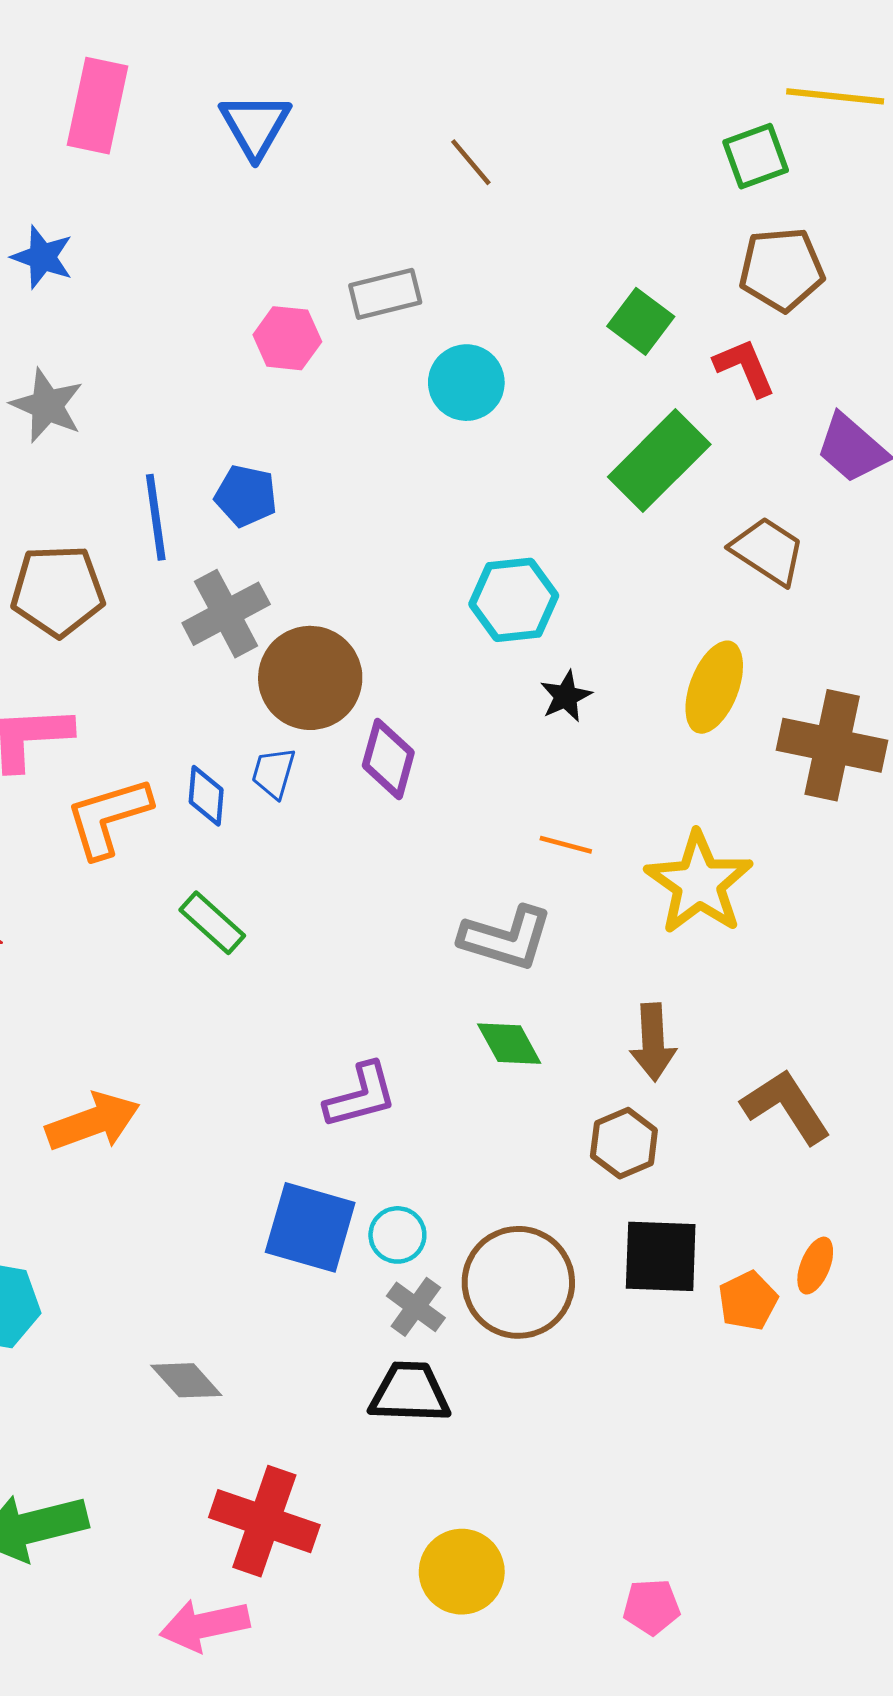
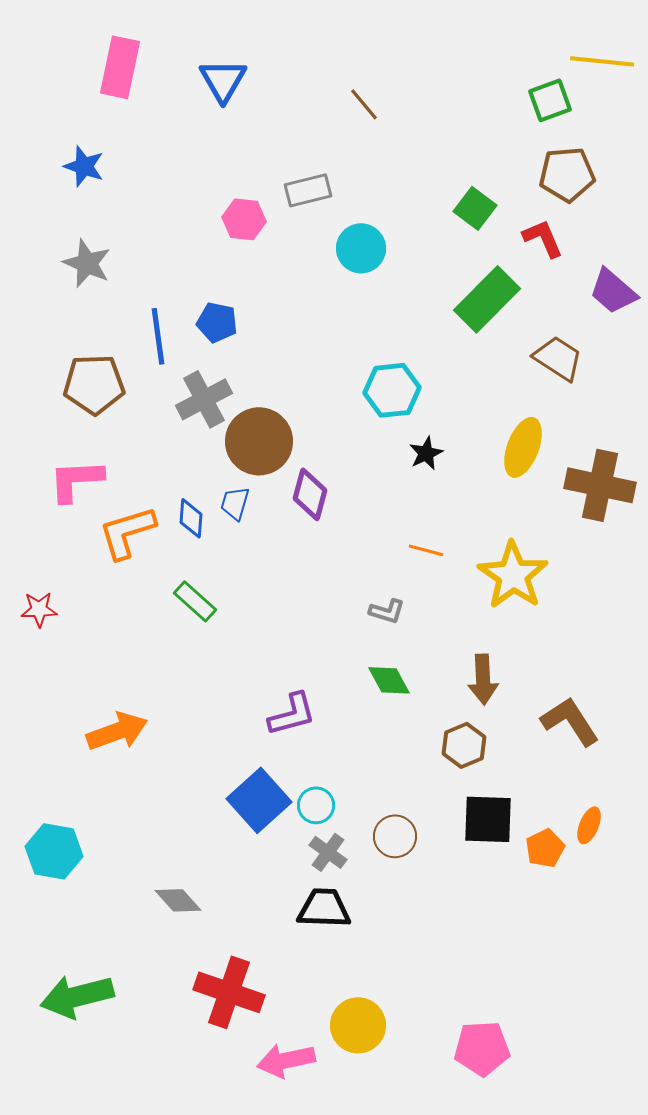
gray L-shape: (506, 938) -> (387, 611), size x0.6
blue square: (310, 1227) -> (259, 800), turned 32
brown circle: (518, 1282) -> (395, 836), size x0.6
pink pentagon: (651, 1607) -> (482, 1048), size x1.5
pink arrow: (205, 1625) -> (286, 1060), moved

